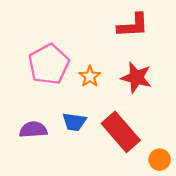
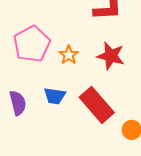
purple semicircle: (33, 130) -> (18, 103), turned 80

